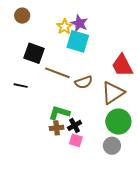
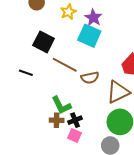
yellow star: (64, 27) -> (68, 12), moved
green L-shape: (59, 113) -> (61, 105), turned -140

